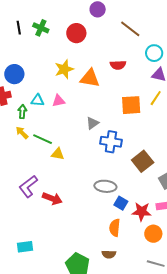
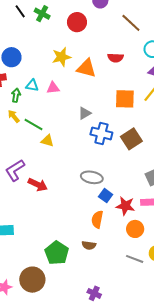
black line: (19, 28) -> (20, 11), turned -32
brown square: (143, 161) -> (131, 139), moved

